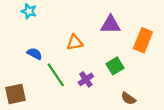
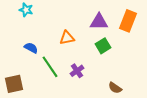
orange rectangle: (143, 40) -> (128, 21), moved
green square: (115, 66) -> (103, 46), moved

